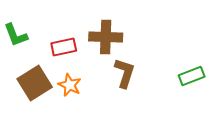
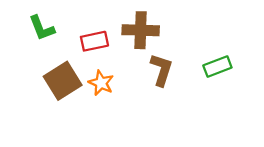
green rectangle: (192, 76) -> (217, 66), moved

